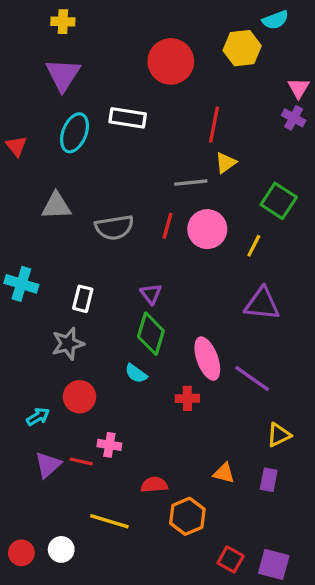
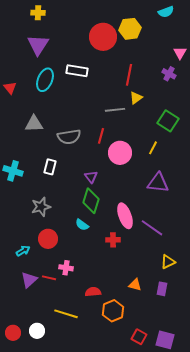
yellow hexagon: (242, 48) -> (130, 29), moved
purple cross: (294, 118) -> (169, 74), moved
pink circle: (207, 229) -> (120, 153), moved
white rectangle: (83, 299) -> (50, 167), moved

